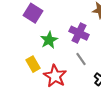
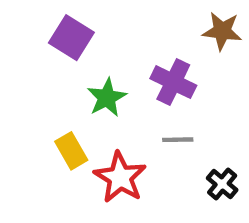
gray line: (81, 59) -> (178, 140), turned -56

